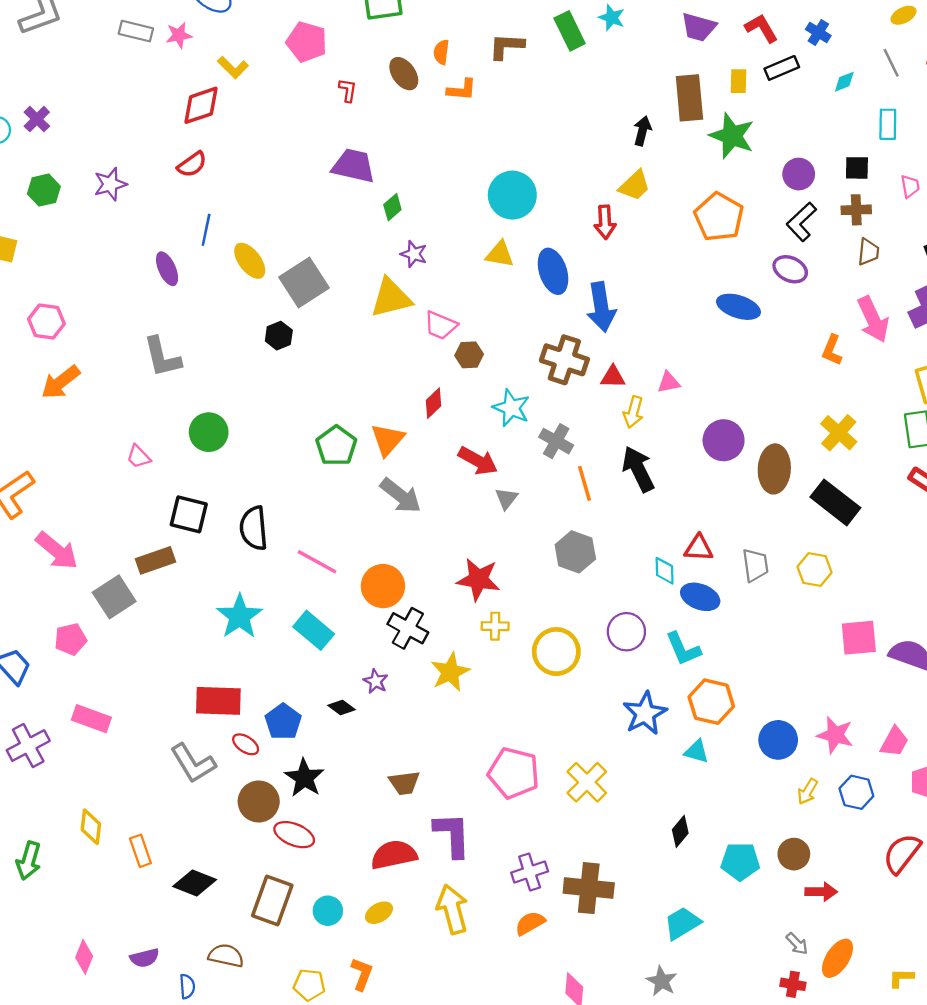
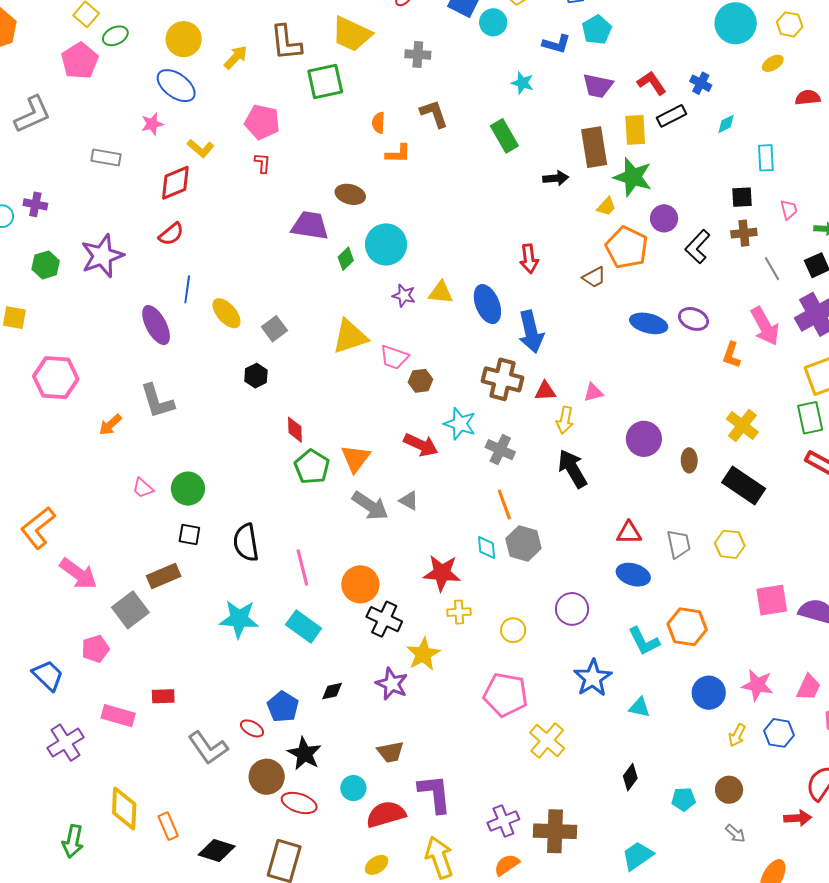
gray rectangle: (136, 31) -> (106, 158), moved
green rectangle: (570, 31) -> (504, 136), moved
brown L-shape: (507, 46) -> (434, 114), turned 72
gray line: (891, 63) -> (772, 269), moved
brown ellipse: (404, 74) -> (350, 194), moved, turned -36
yellow rectangle: (739, 81) -> (635, 130), size x1.4
red L-shape: (348, 90) -> (262, 163), moved
purple cross: (37, 119) -> (35, 204), turned -30
black arrow: (642, 131) -> (556, 178), turned 75
purple circle: (799, 174) -> (664, 218), moved
purple star: (110, 184) -> (102, 256), size x1.5
yellow trapezoid: (635, 185) -> (606, 207), moved, size x0.7
cyan circle: (512, 195) -> (386, 244), moved
brown trapezoid: (868, 252) -> (594, 277), moved, turned 60
purple star: (414, 254) -> (404, 296), moved
purple ellipse: (167, 269) -> (156, 325), size x1.4
purple ellipse: (790, 269) -> (694, 319), moved
gray square: (304, 283) -> (274, 329), size x0.6
pink hexagon: (46, 321) -> (56, 378), size x1.4
orange arrow: (61, 382) -> (110, 425), moved, size x0.7
red diamond: (433, 403) -> (295, 430), moved, turned -44
green circle: (209, 432) -> (188, 489), moved
red arrow: (478, 461) -> (421, 445), moved
brown ellipse: (774, 469) -> (689, 460), size x0.6
orange line: (585, 483) -> (504, 504), moved
gray triangle: (506, 498) -> (409, 501), moved, turned -35
black square: (189, 514) -> (189, 535), size x0.7
pink line: (317, 562) -> (302, 567), turned 51
cyan diamond: (665, 571) -> (487, 547), moved
cyan star: (239, 616) -> (239, 619), turned -30
cyan L-shape: (683, 649) -> (644, 641), moved
yellow circle: (556, 652) -> (513, 630), size x0.6
purple star: (376, 681) -> (392, 684), moved, size x1.5
red rectangle: (218, 701) -> (163, 696), moved, size x0.6
orange hexagon: (711, 702) -> (687, 627), moved
black diamond: (342, 707) -> (332, 691), turned -45
pink pentagon: (514, 773) -> (506, 695), moved
yellow diamond: (91, 827) -> (124, 808), size x1.4
cyan pentagon: (740, 861) -> (683, 799), size x0.7
red arrow: (821, 892) -> (798, 818), moved
cyan circle: (328, 911) -> (353, 788), moved
gray arrow: (797, 944) -> (735, 833), moved

